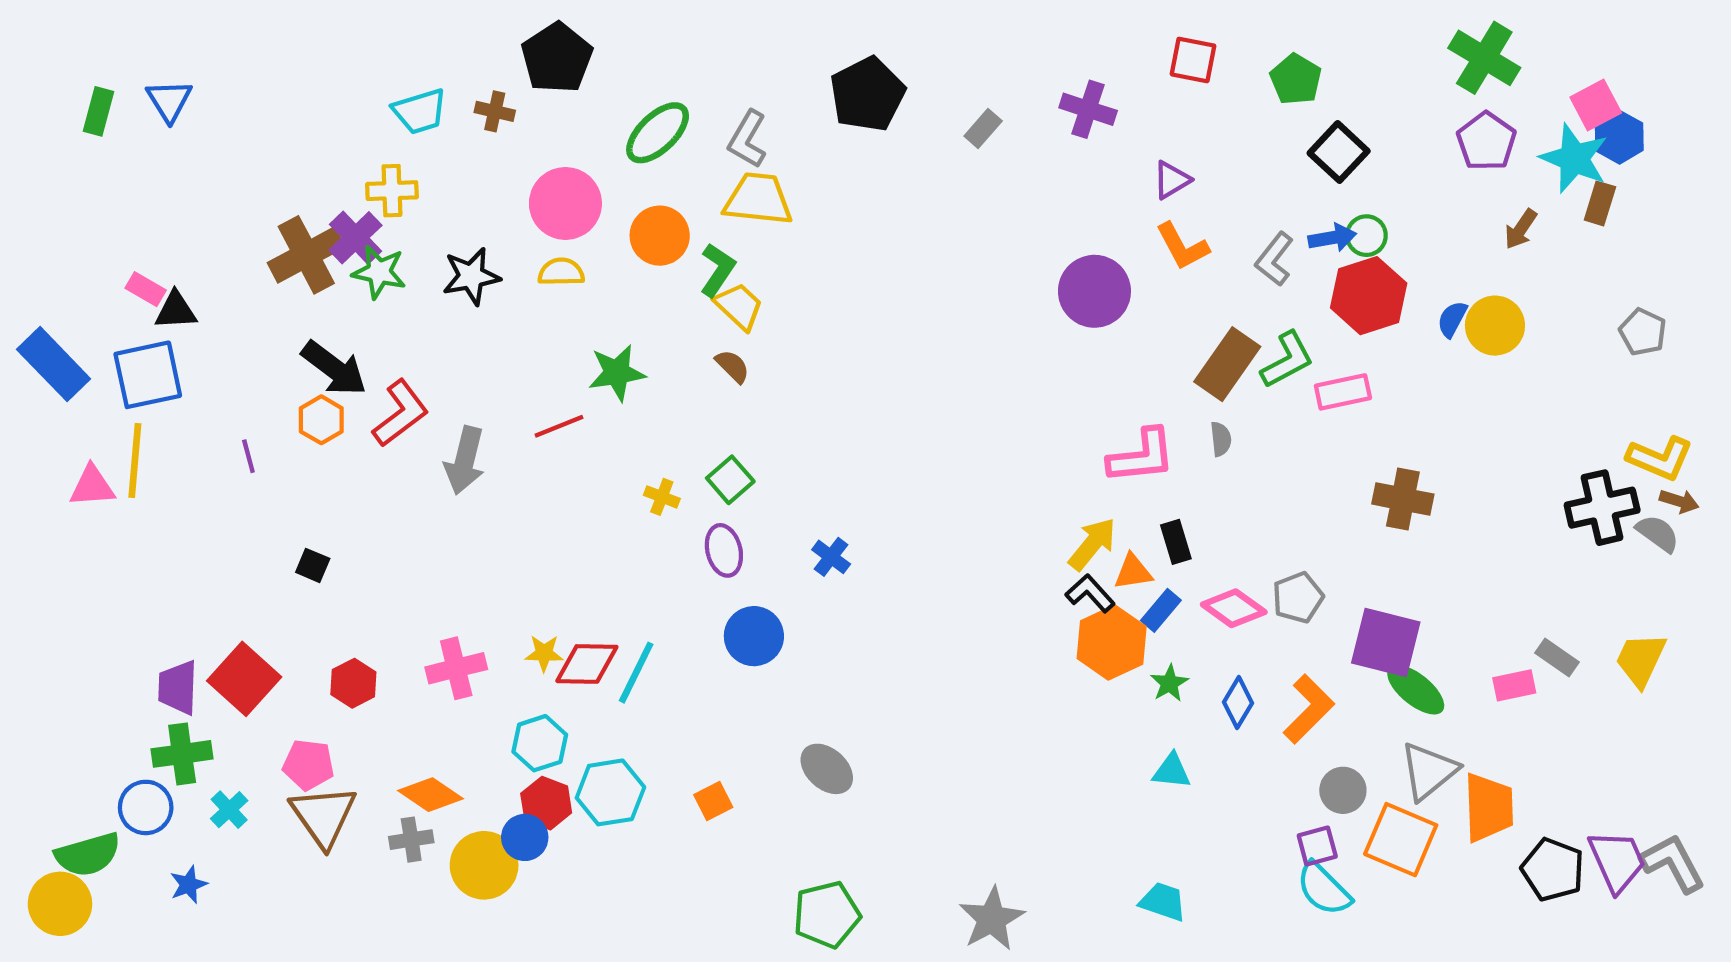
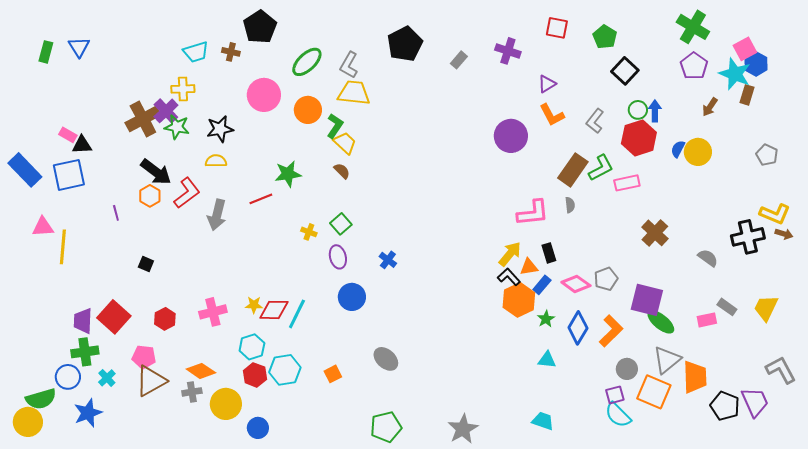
blue arrow: (1332, 238) -> (655, 111), moved, turned -80
yellow semicircle: (561, 272) -> (216, 161), moved
yellow line: (135, 460) -> (63, 247), moved
brown cross: (1403, 499) -> (655, 233), turned 32
gray semicircle: (1658, 533) -> (708, 258), moved
blue diamond: (1238, 703) -> (578, 328), size x1.4
brown triangle: (323, 816) -> (151, 381), turned 36
blue circle: (525, 837) -> (258, 428), moved
gray L-shape: (1673, 863) -> (781, 370), moved
blue star: (188, 885) -> (88, 413), size x1.6

